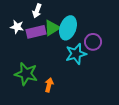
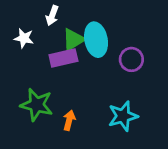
cyan ellipse: (68, 28) -> (96, 40), turned -30
purple rectangle: (36, 32) -> (63, 58), moved
cyan star: (76, 54) -> (123, 116), moved

